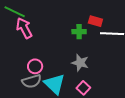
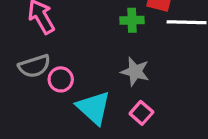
gray semicircle: (32, 81) -> (34, 66), moved

